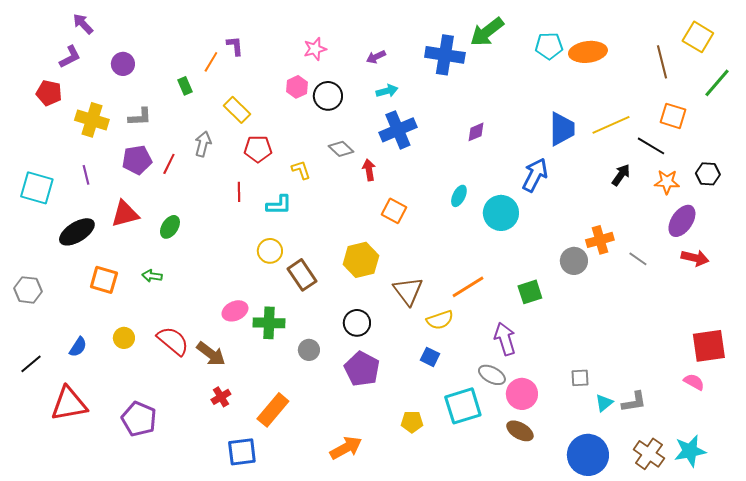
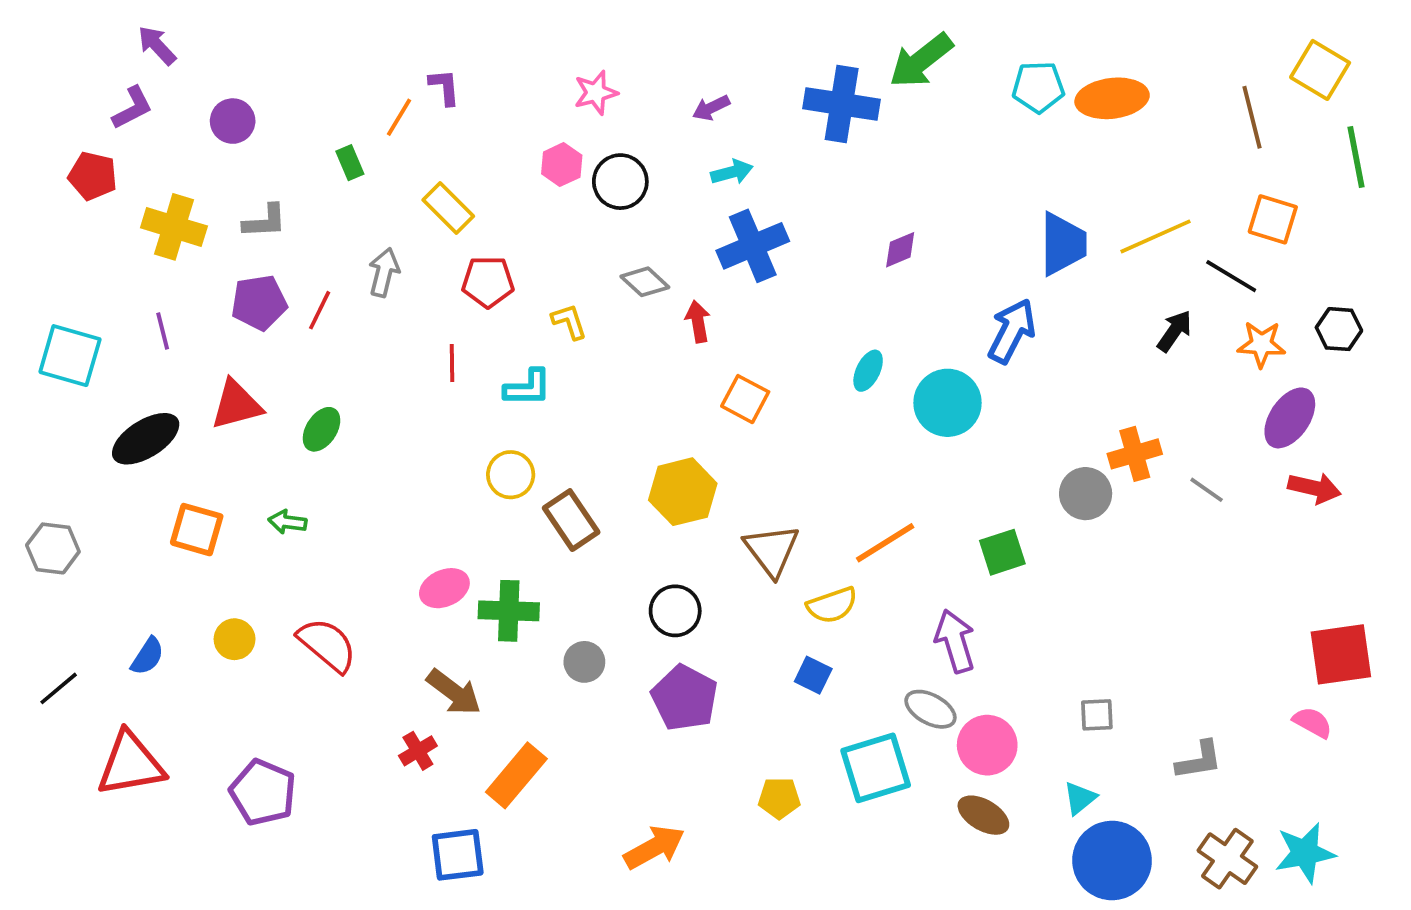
green line: (717, 83) -> (1356, 157), turned -52
brown arrow: (211, 354) -> (454, 692), moved
cyan triangle: (604, 403) -> (1080, 798), moved

